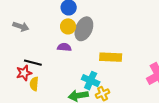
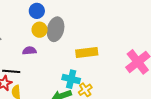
purple semicircle: (64, 47) -> (29, 51), moved

